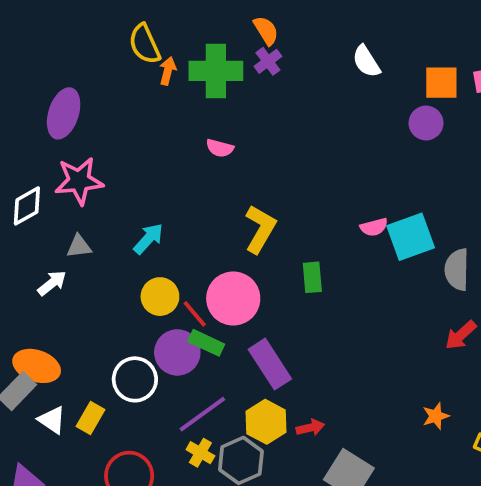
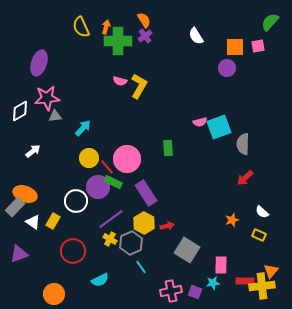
orange arrow: (168, 71) -> (106, 27), moved
yellow L-shape: (260, 229) -> (139, 86), moved
gray triangle: (79, 246) -> (55, 116), moved

